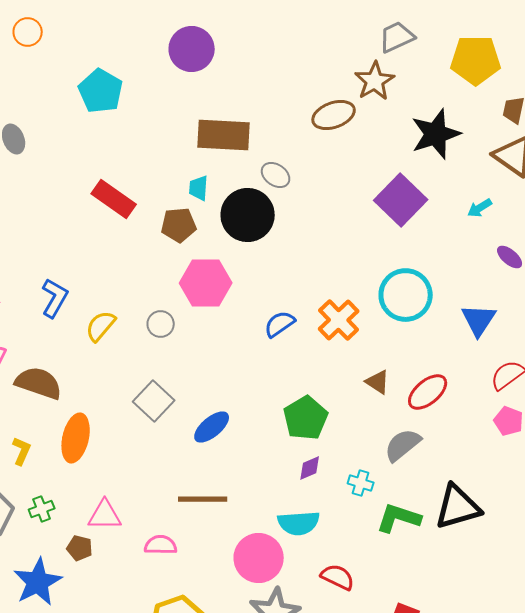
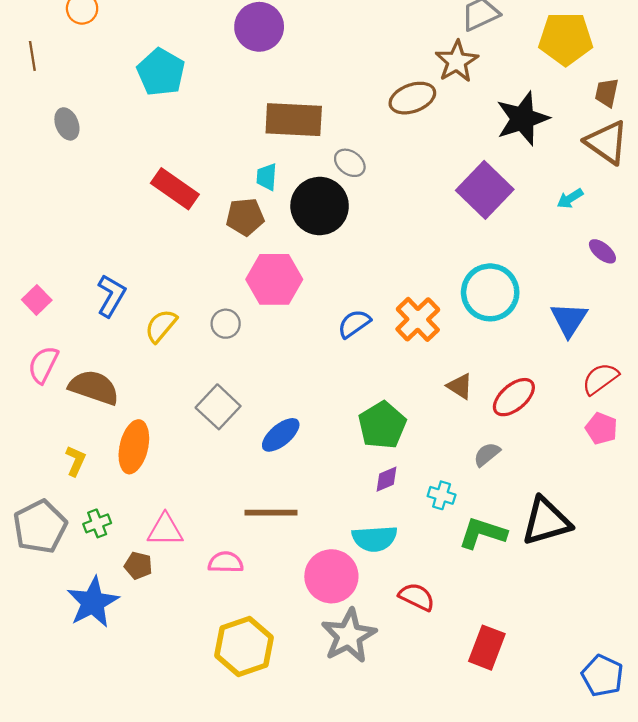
gray semicircle: (403, 445) -> (487, 454), size x0.7

